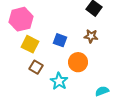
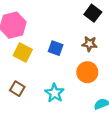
orange circle: (78, 62) -> (87, 72), moved
brown square: (36, 67) -> (17, 89), moved

